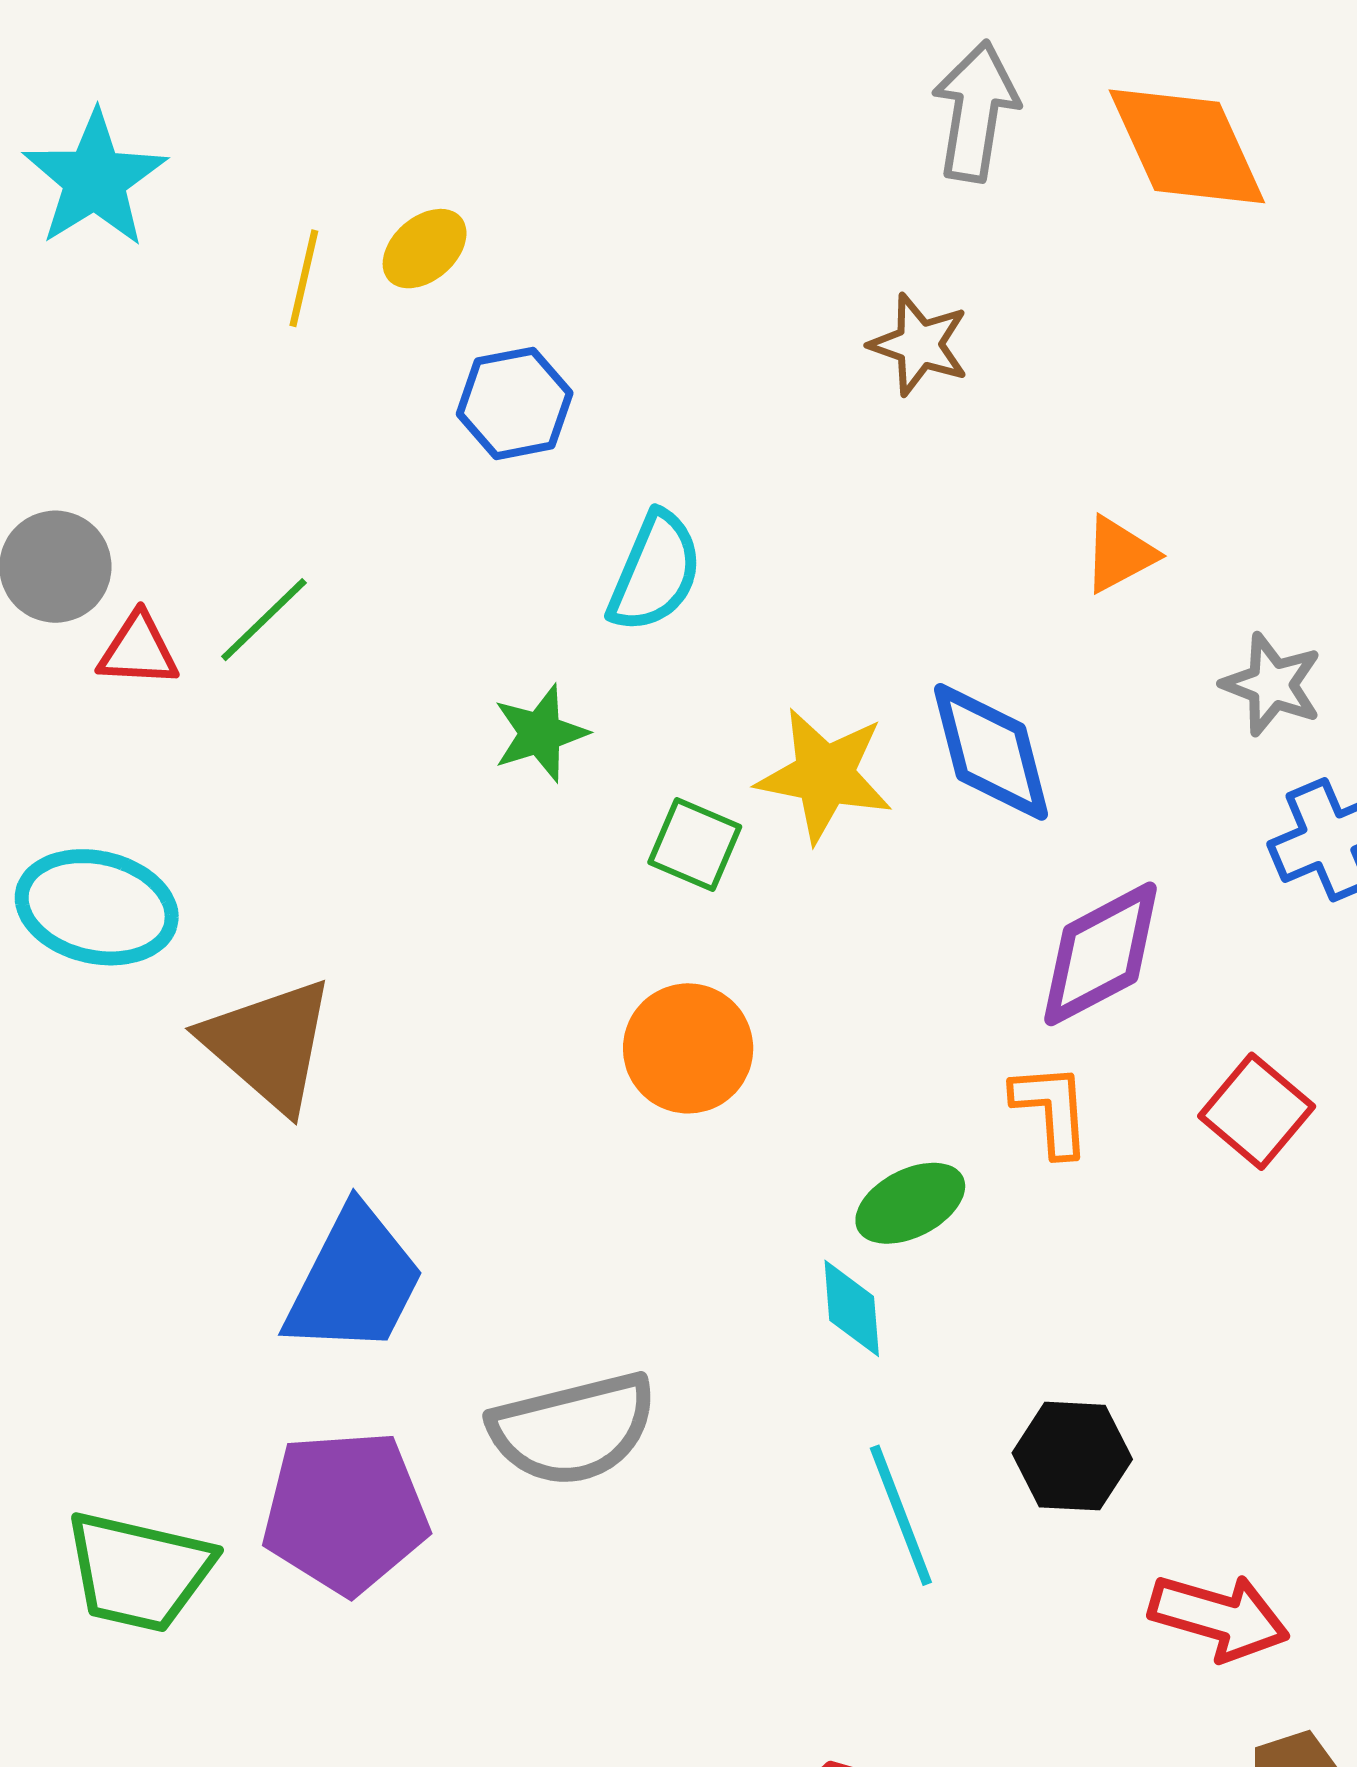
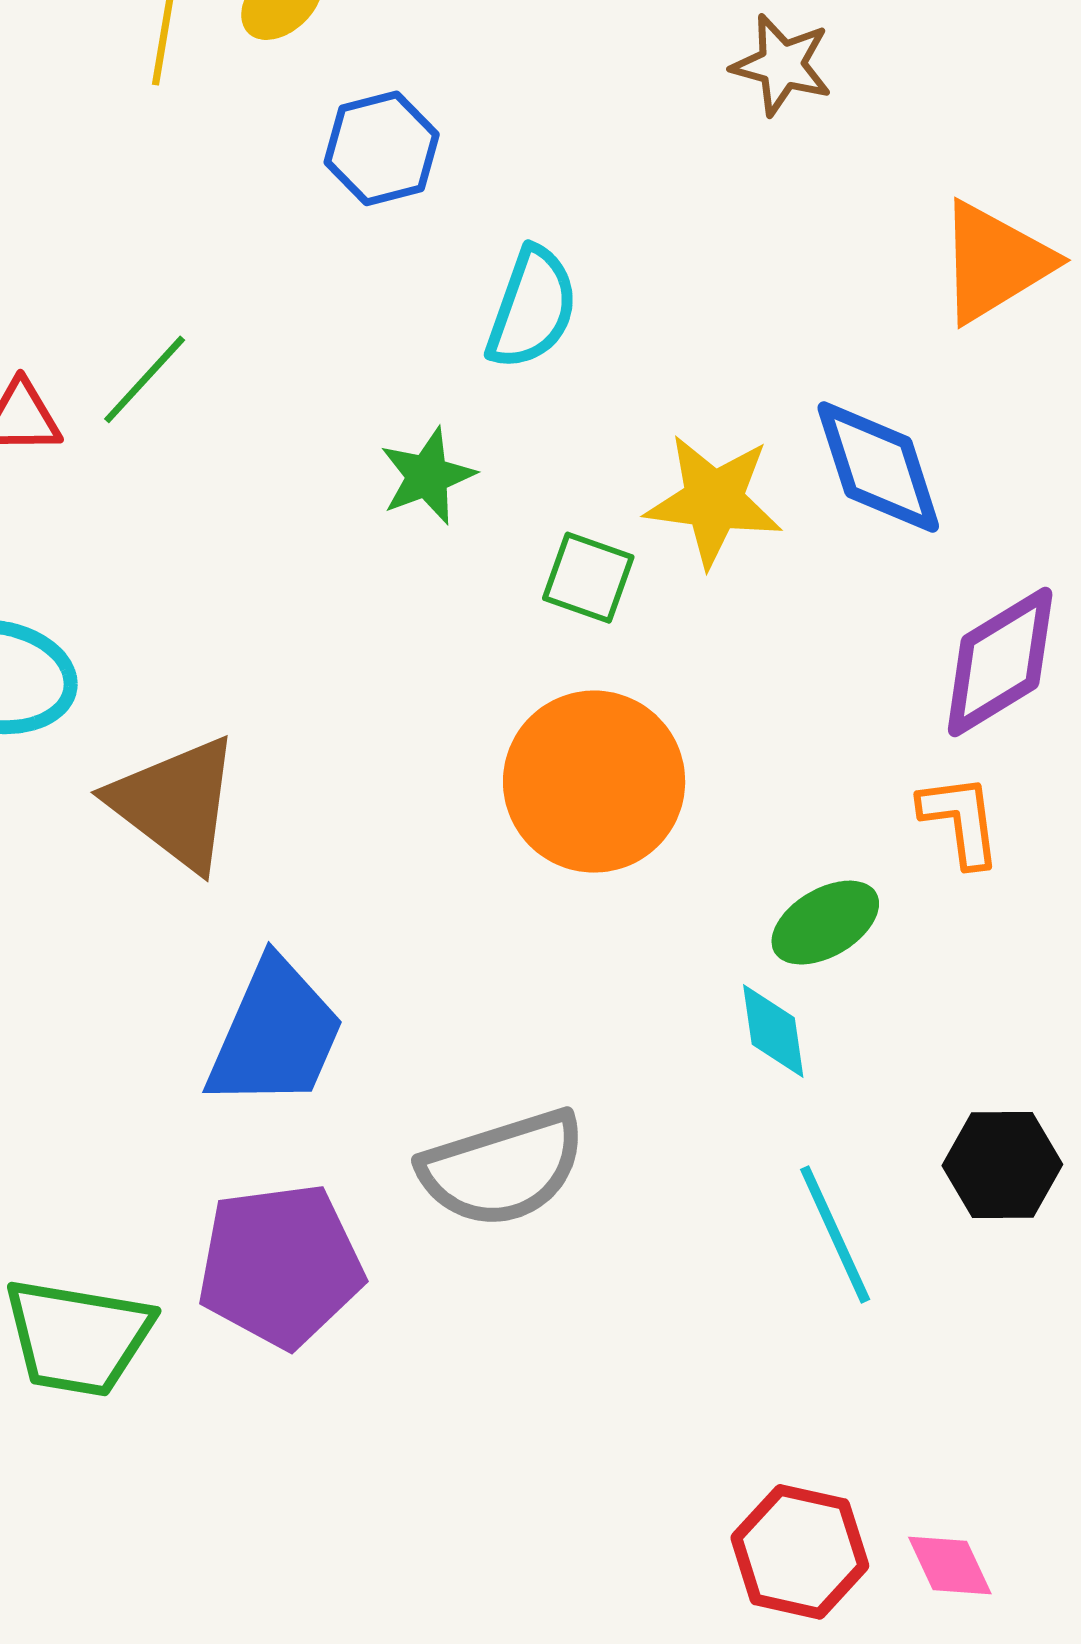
orange triangle: (1120, 554) -> (995, 262), size x1.6
orange circle: (688, 1048) -> (594, 782), size x1.4

